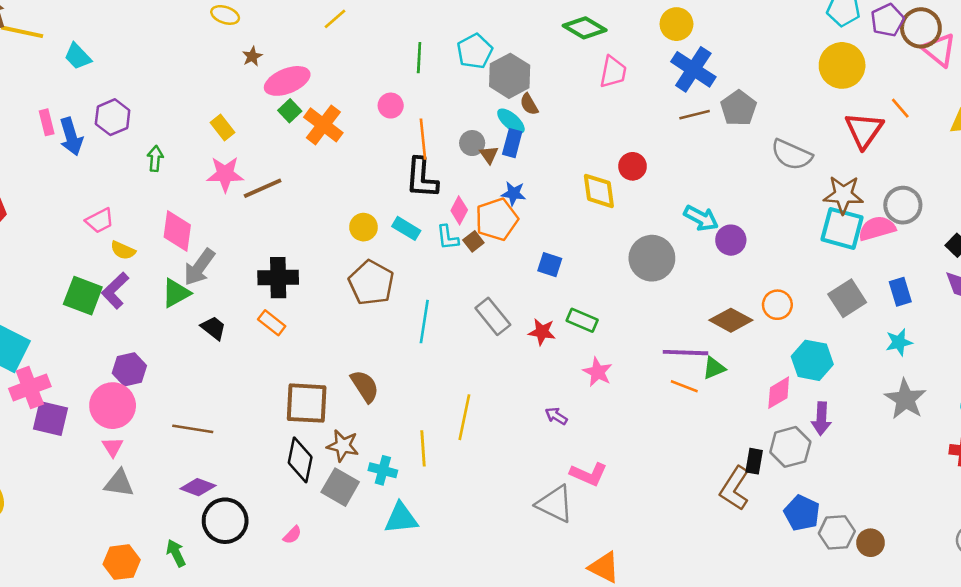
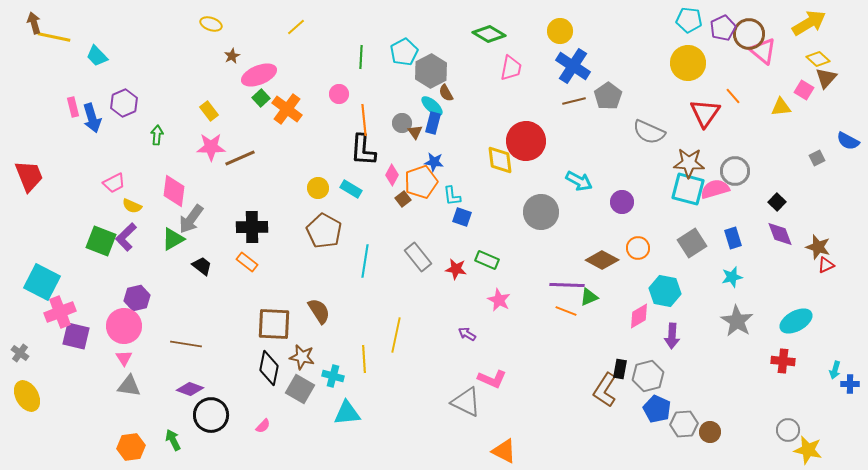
red circle: (633, 166) -> (526, 141), size x1.8
cyan L-shape: (448, 237) -> (452, 196), moved
purple circle: (731, 240) -> (622, 202), moved
gray hexagon: (790, 447) -> (648, 376), moved

